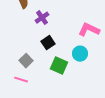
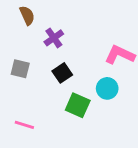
gray square: (26, 61) -> (20, 69), moved, turned -32

